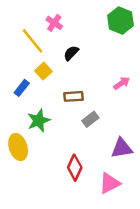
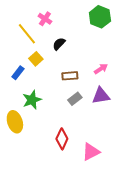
brown rectangle: (74, 96) -> (70, 76), moved
purple triangle: (122, 148) -> (101, 96), moved

